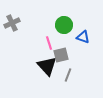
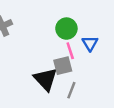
blue triangle: (83, 37) -> (90, 43), turned 40
pink line: (49, 43) -> (70, 51), moved

